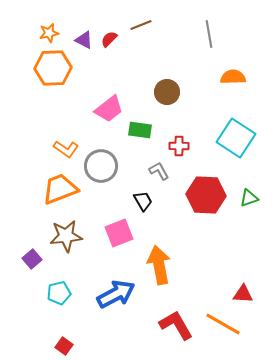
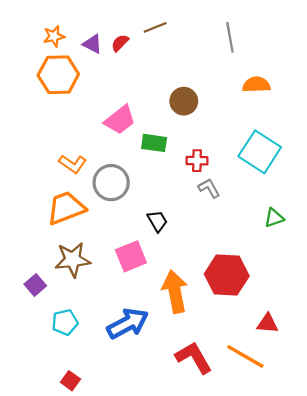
gray L-shape: (159, 171) -> (209, 188), moved
red hexagon: (206, 195) -> (227, 275), moved

